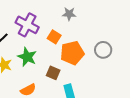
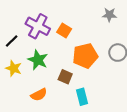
gray star: (69, 14) -> (109, 15), moved
orange square: (54, 37) -> (64, 30), moved

